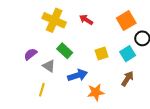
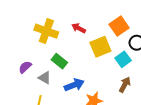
yellow square: (102, 53) -> (100, 47), moved, size x1.5

